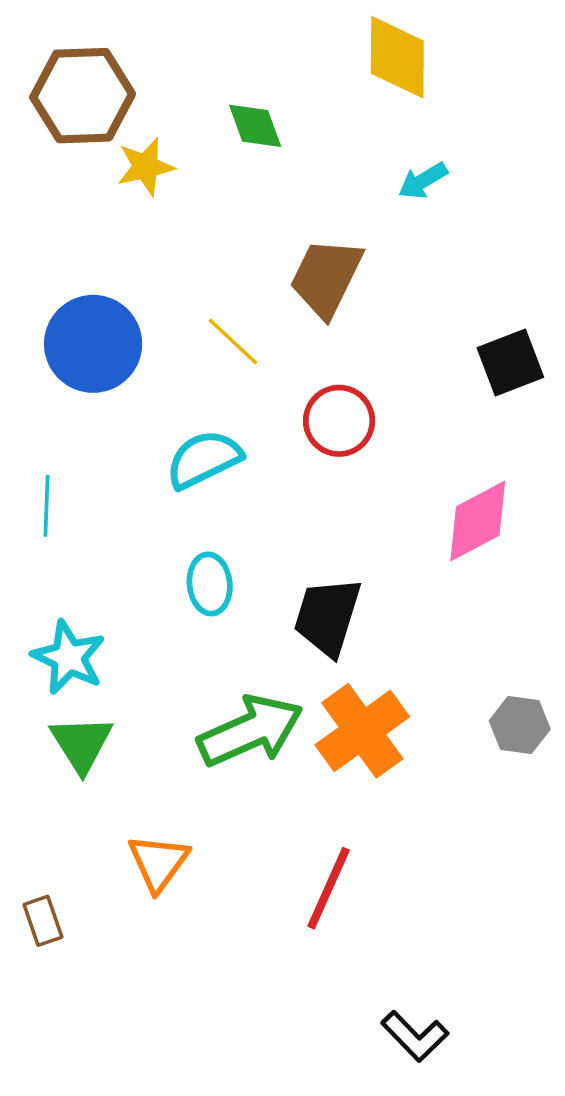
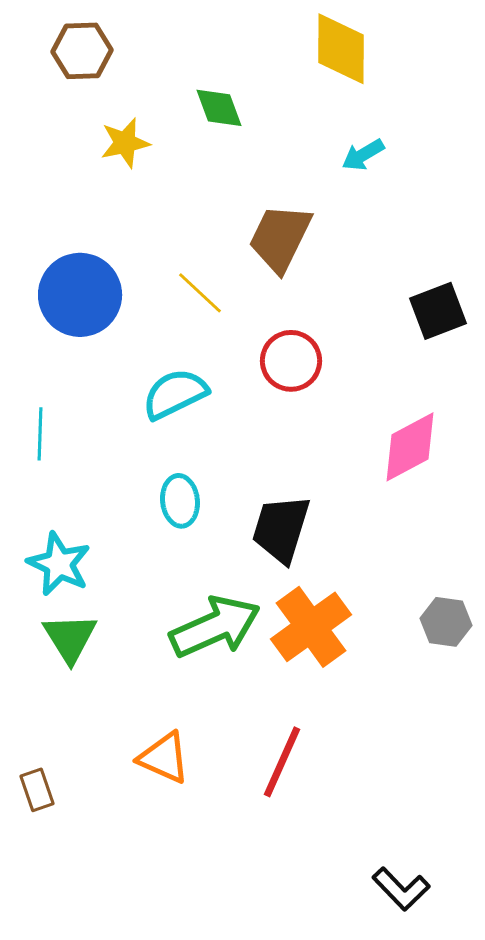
brown hexagon: (83, 96) -> (82, 51), moved, size x0.7
orange triangle: (158, 863) -> (164, 758), moved, turned -42
black L-shape: (415, 1036) -> (401, 889), moved

